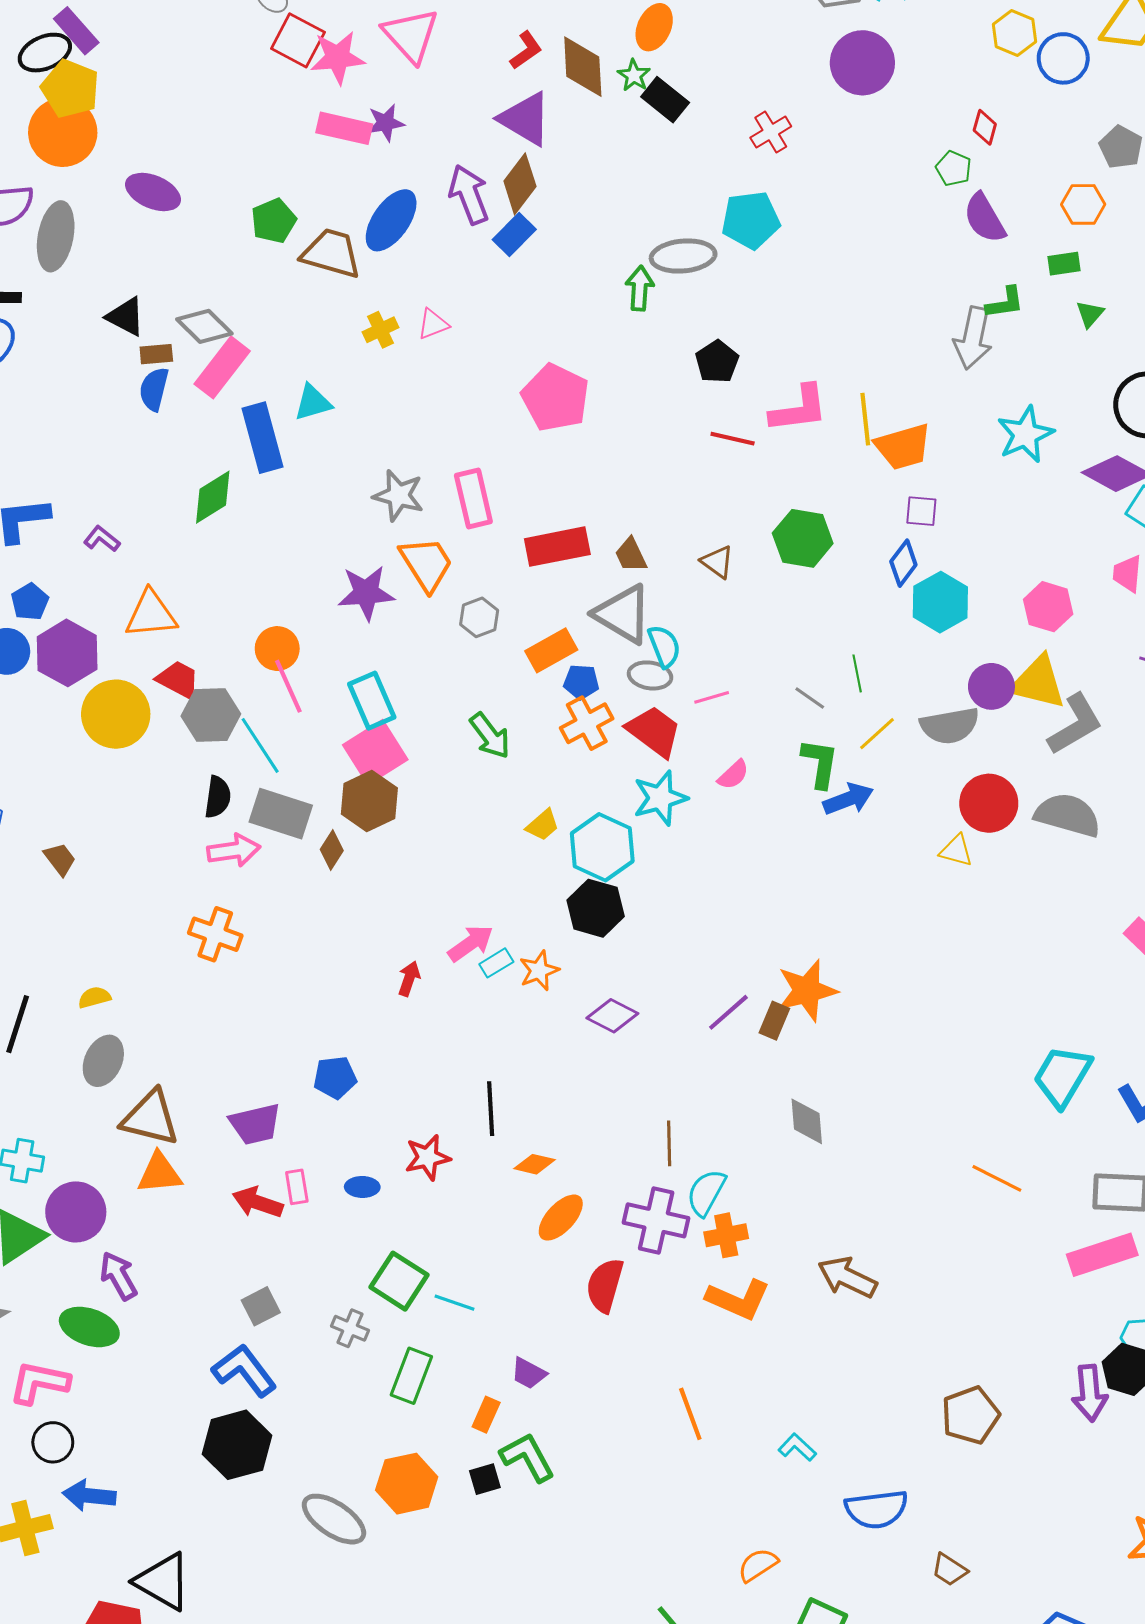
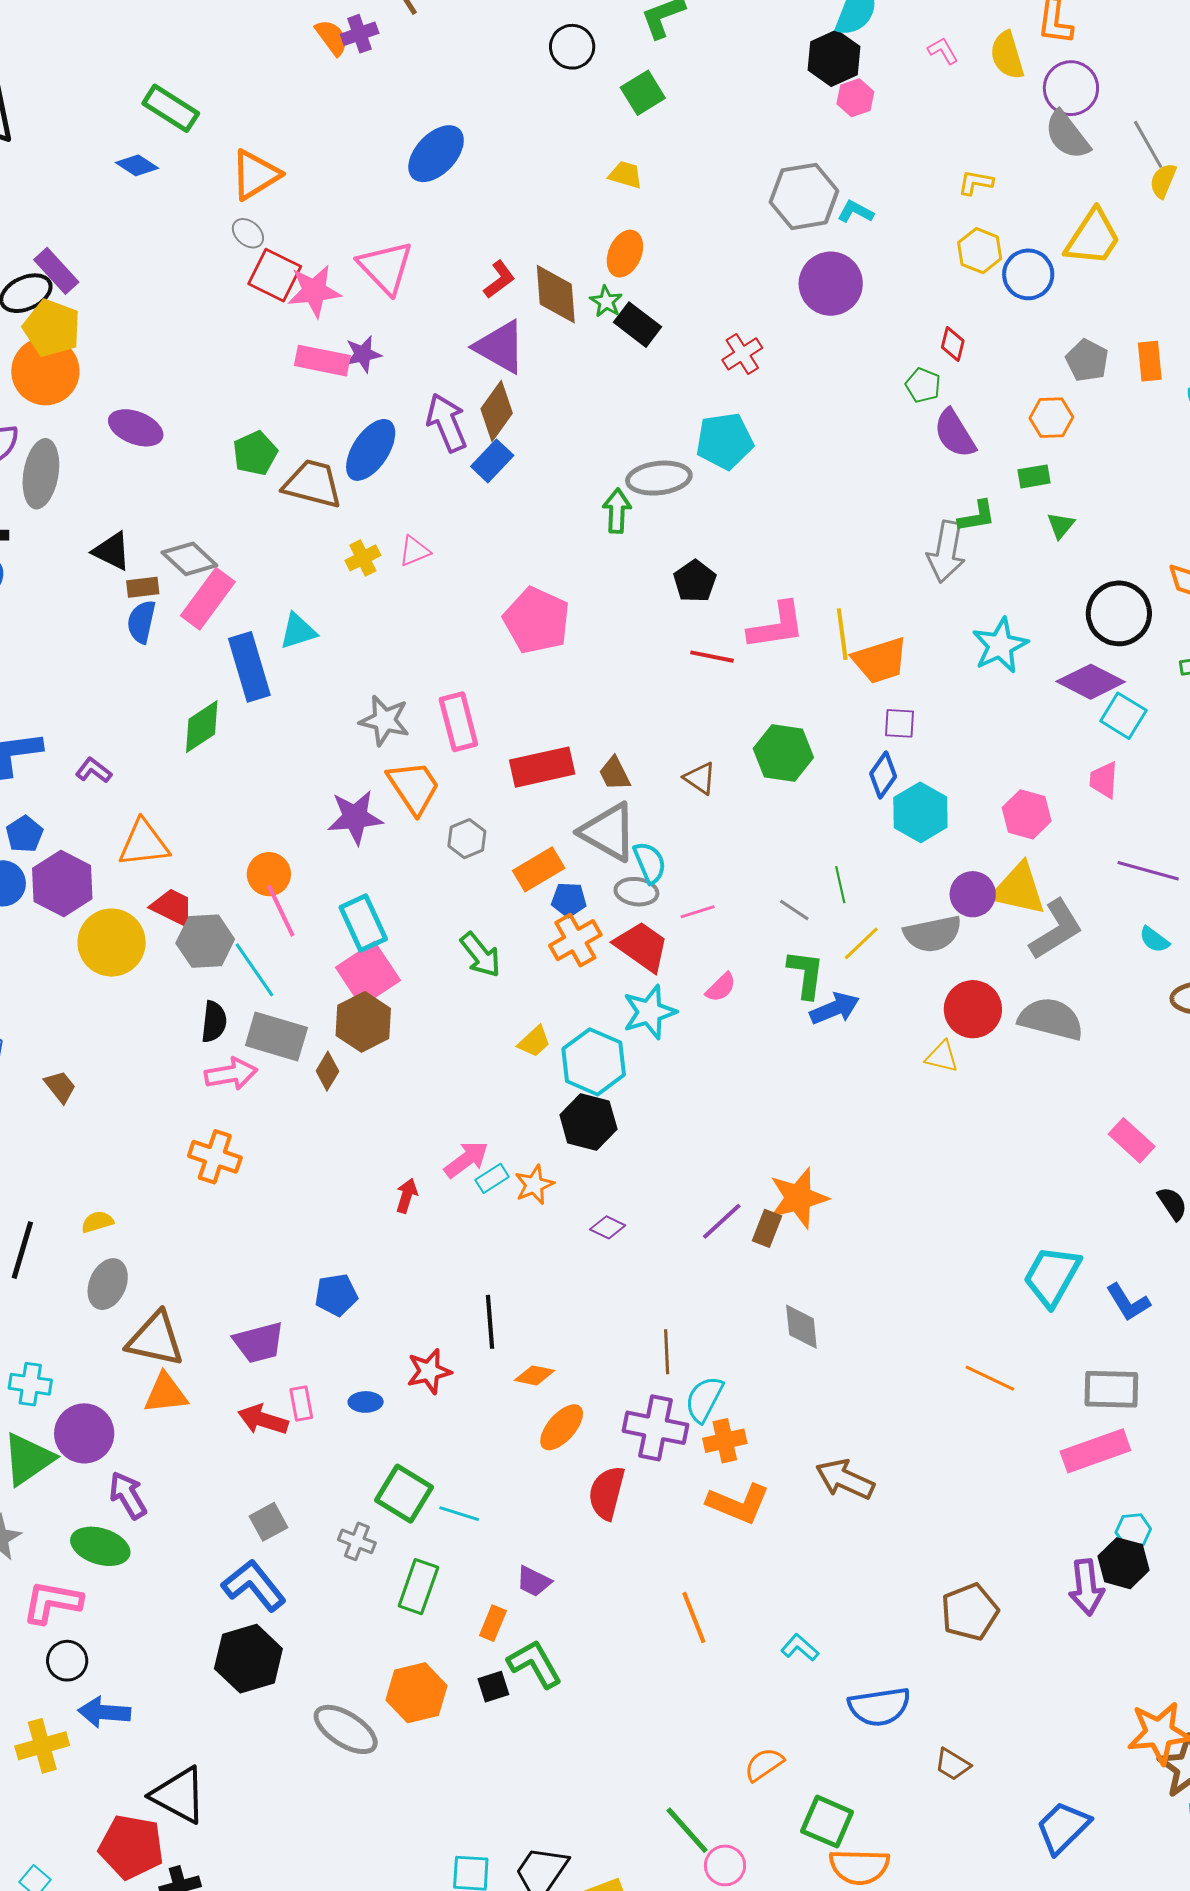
purple diamond: (612, 1016) -> (608, 1227), size x0.7

